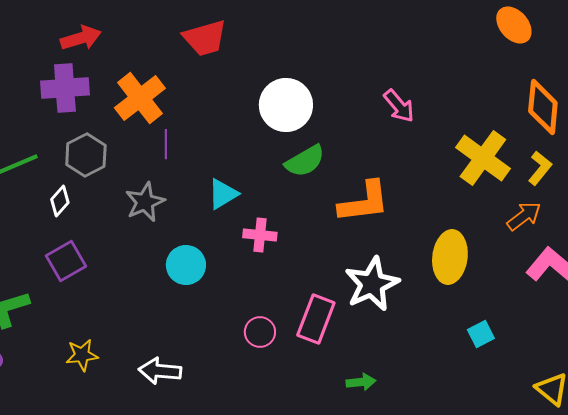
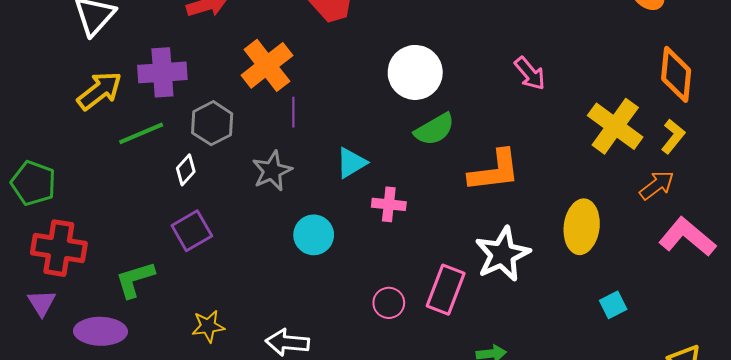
purple cross: (65, 88) -> (162, 72), moved

